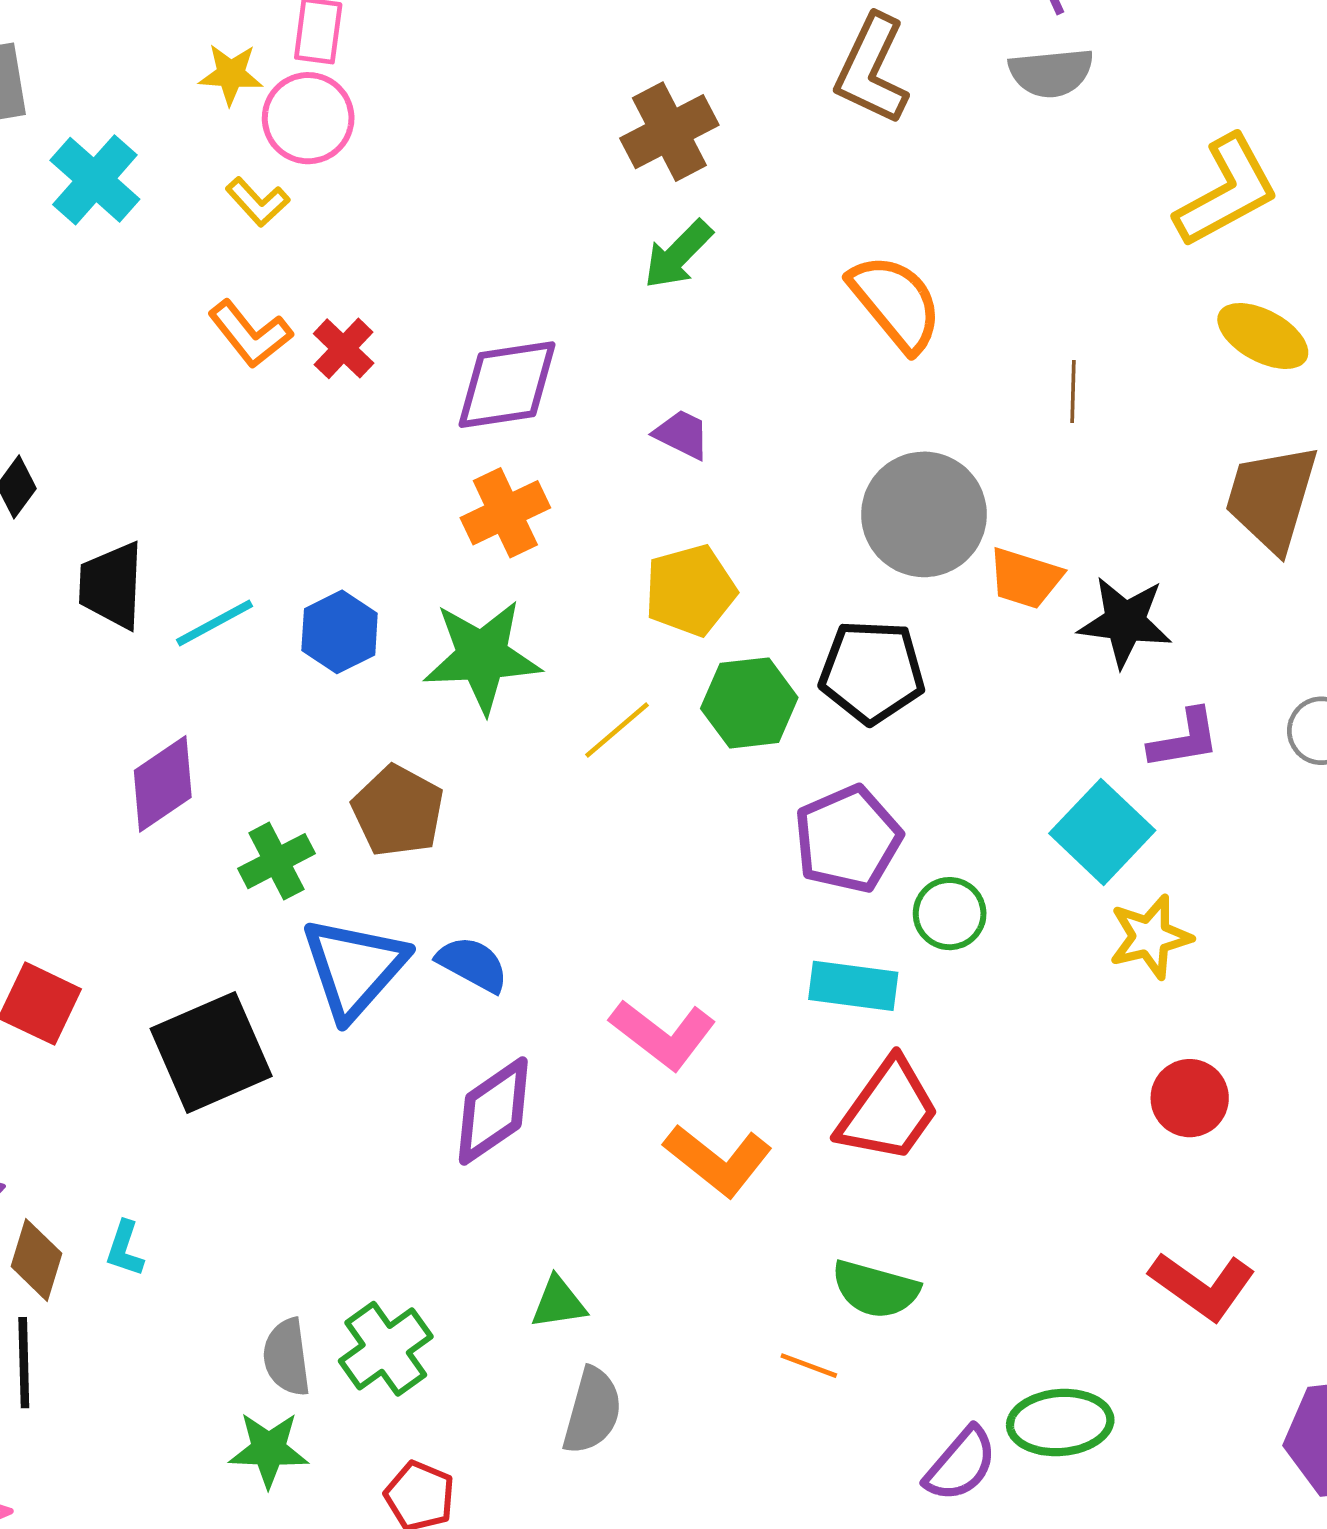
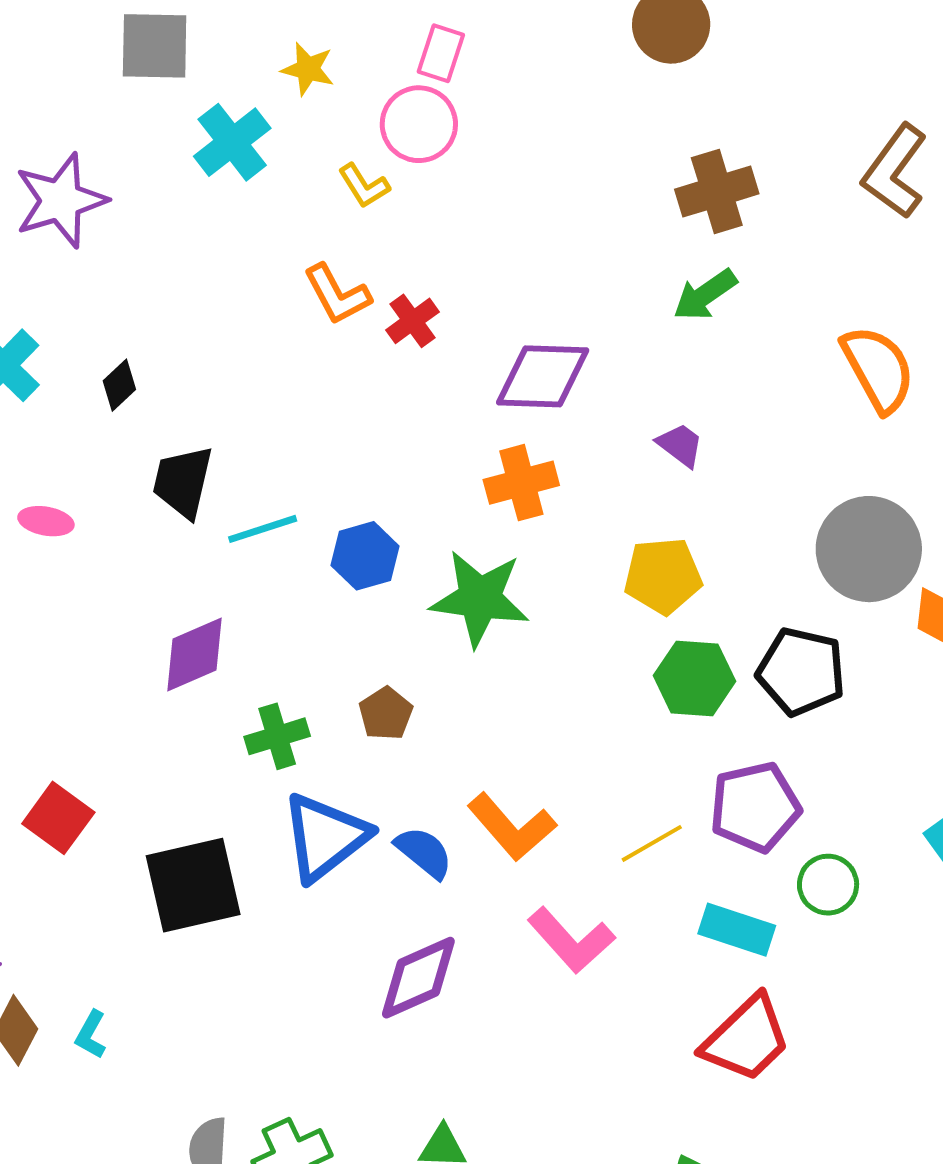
yellow star: (231, 74) -> (308, 69), moved
yellow line: (617, 730) -> (652, 843), moved
brown pentagon: (398, 811) -> (386, 714), size x0.7
orange L-shape: (718, 1160) -> (512, 827), moved

